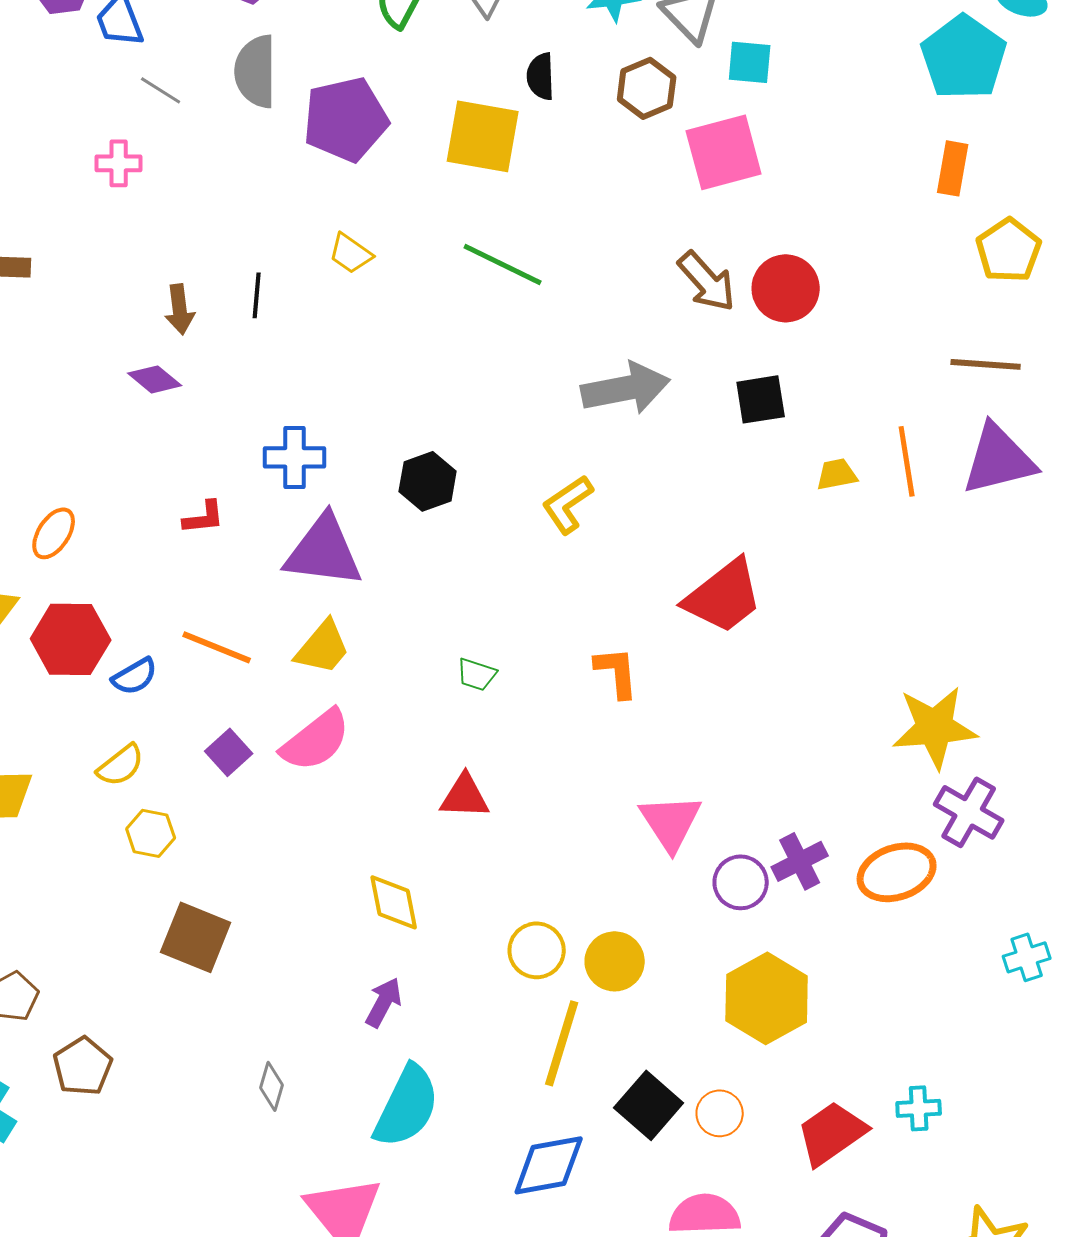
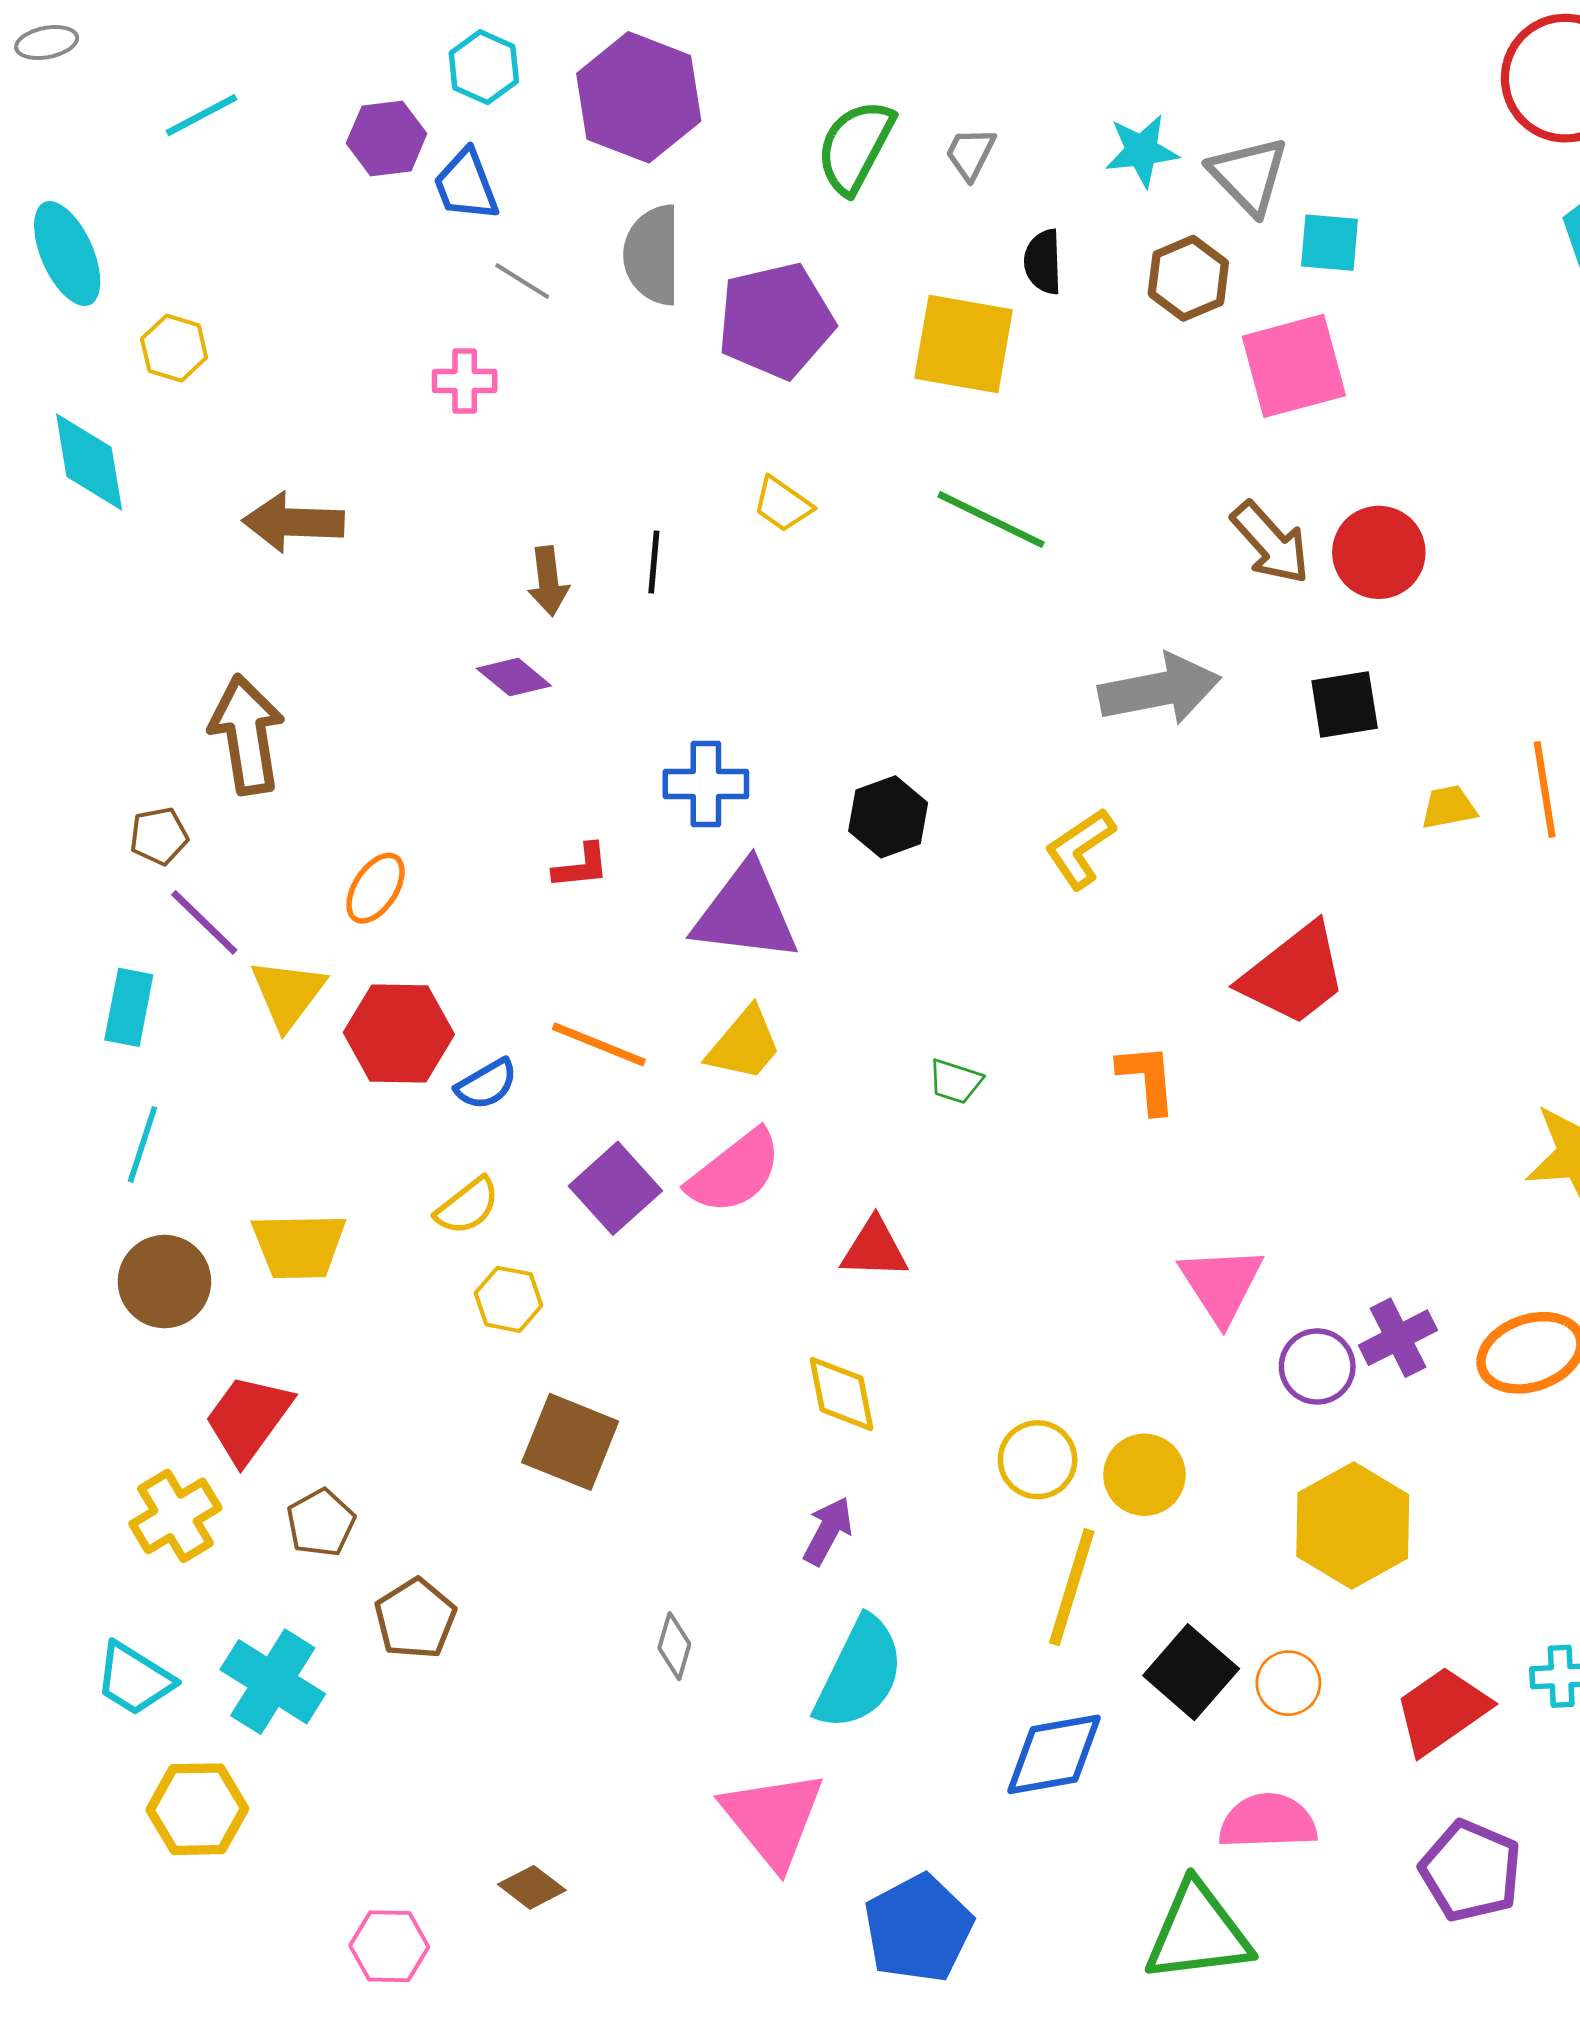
purple square: (229, 752) -> (615, 1188), size x1.4
red triangle: (465, 796) -> (874, 1249), moved

